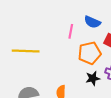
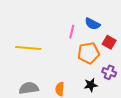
black star: (93, 78) -> (91, 85), moved

